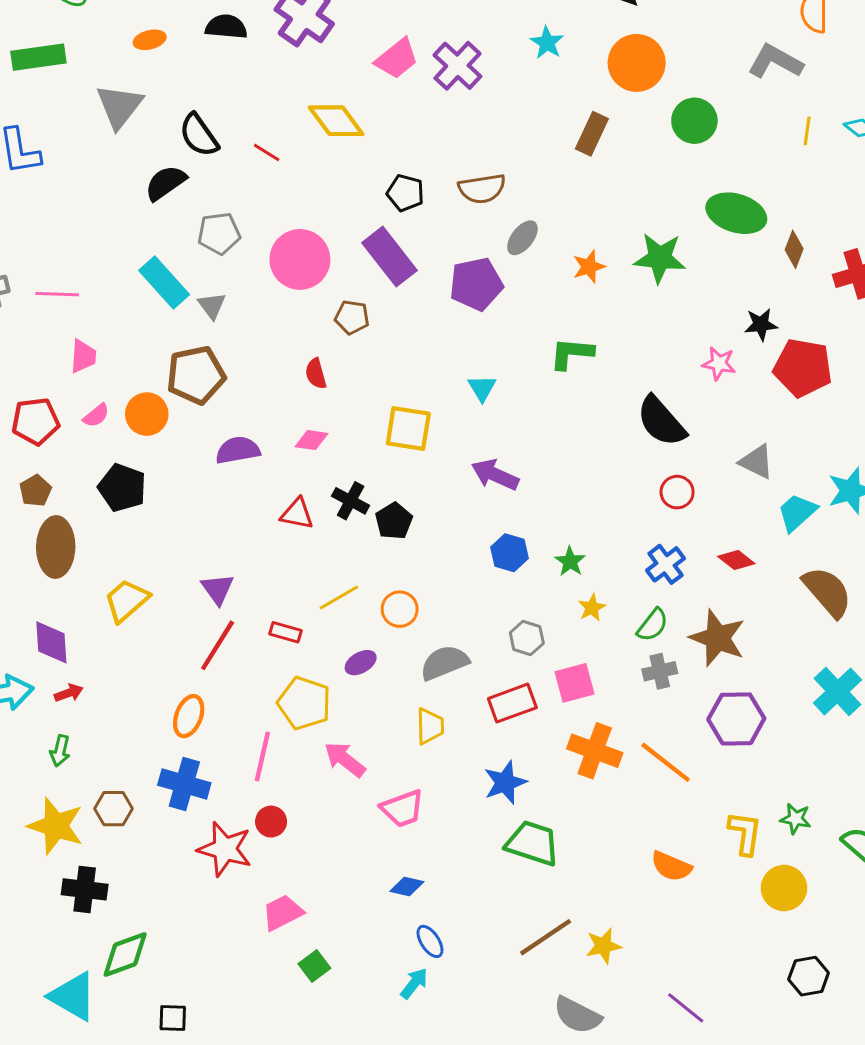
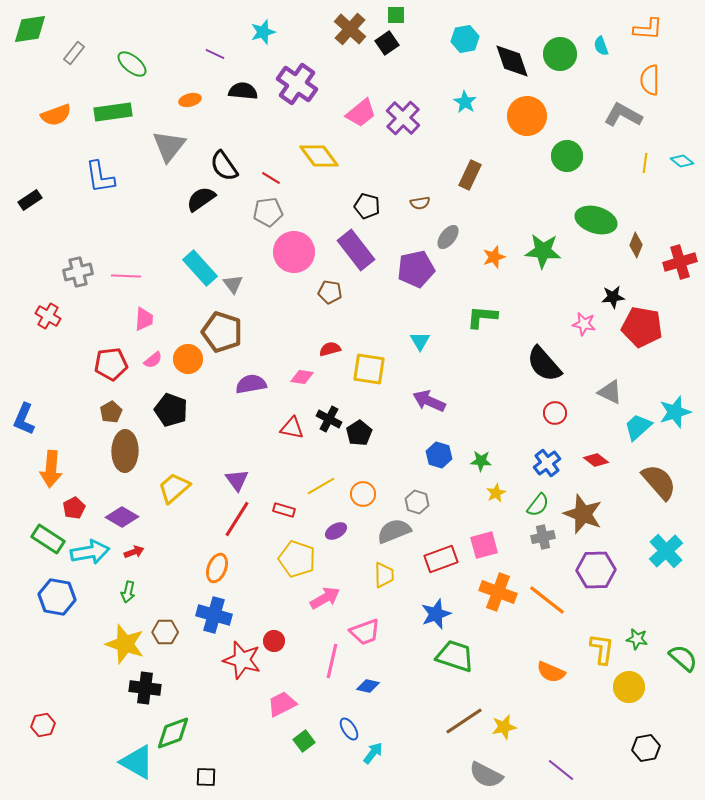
brown rectangle: (592, 134) -> (470, 175), moved
brown semicircle: (482, 189) -> (420, 203), size x0.6
gray pentagon: (219, 233) -> (268, 212), moved
red semicircle: (316, 374) -> (330, 349), moved, turned 90
brown pentagon: (196, 375) -> (222, 332), turned 30
green star: (570, 561) -> (481, 461), turned -30
gray hexagon: (527, 638) -> (417, 502), moved
purple diamond: (51, 642) -> (122, 517), turned -56
pink line: (262, 757) -> (332, 661), moved
pink arrow: (345, 759) -> (325, 598), turned 112
blue ellipse: (430, 941) -> (349, 729), moved

